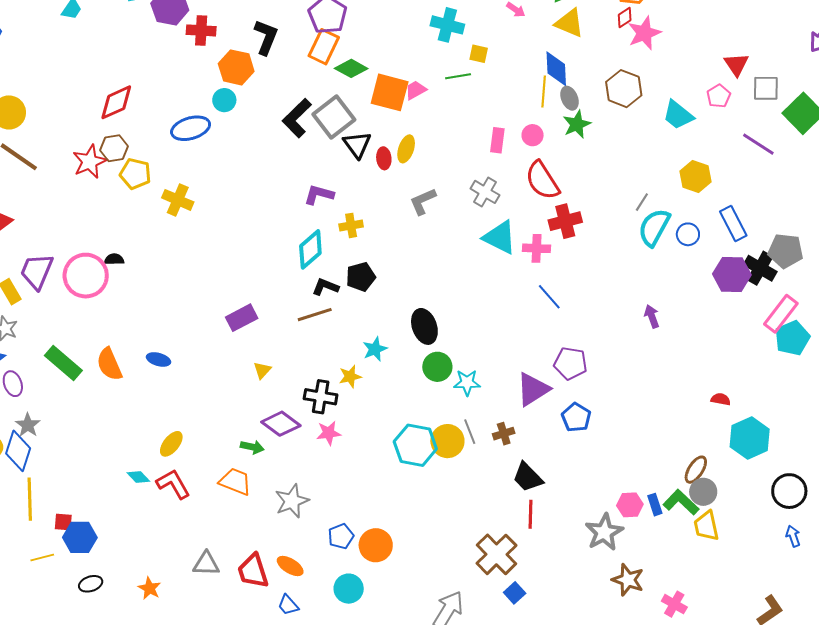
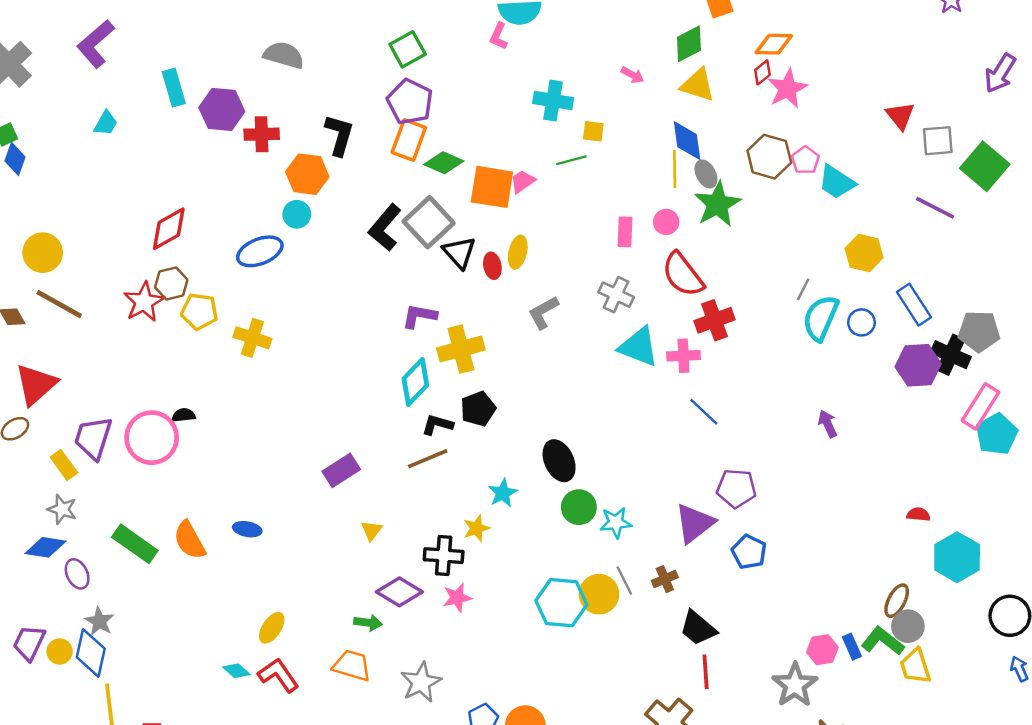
pink pentagon: (719, 96) -> (805, 160), moved
green star: (577, 124) -> (718, 204), size x1.4
yellow cross: (351, 225) -> (461, 349), size x1.6

